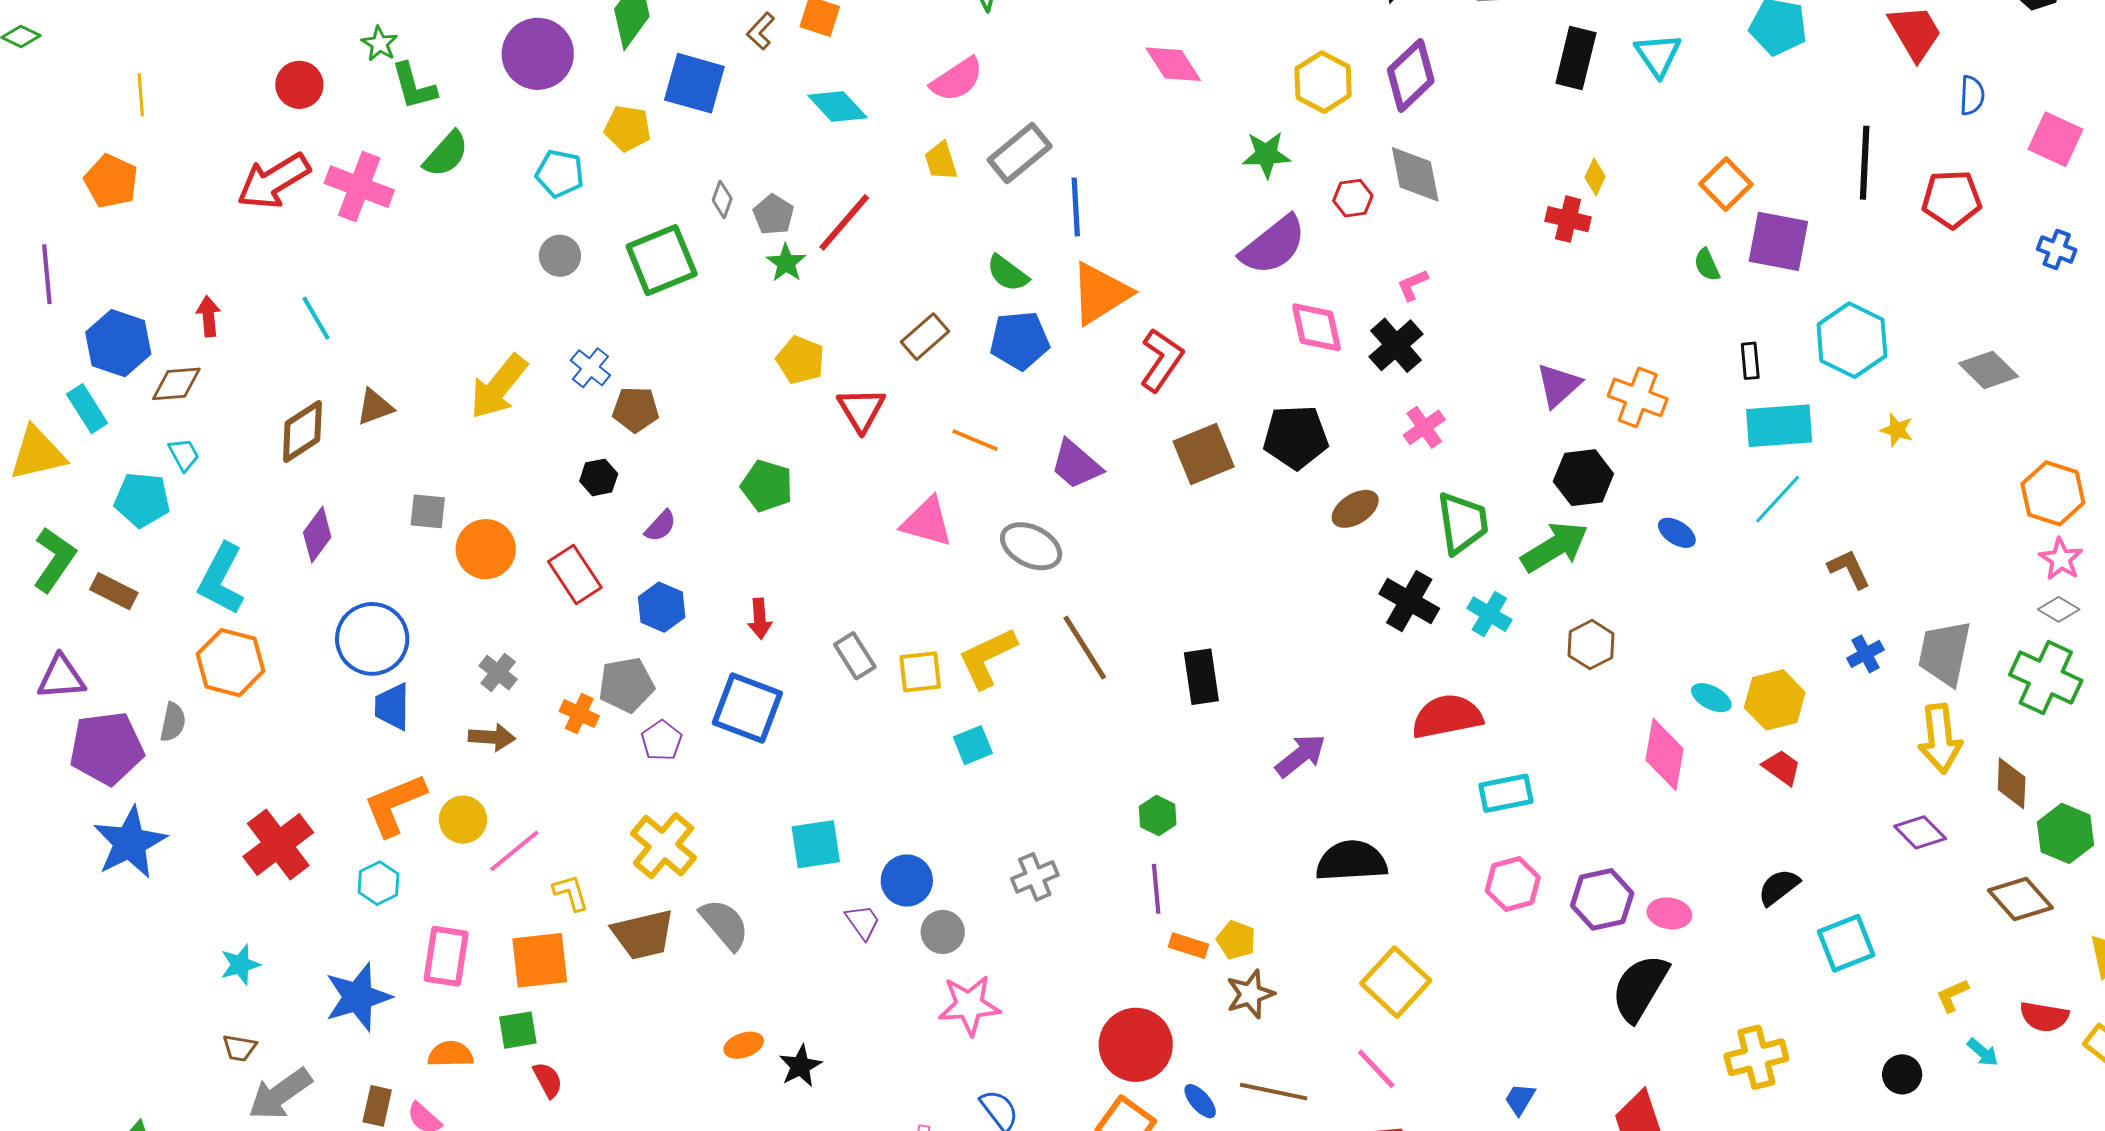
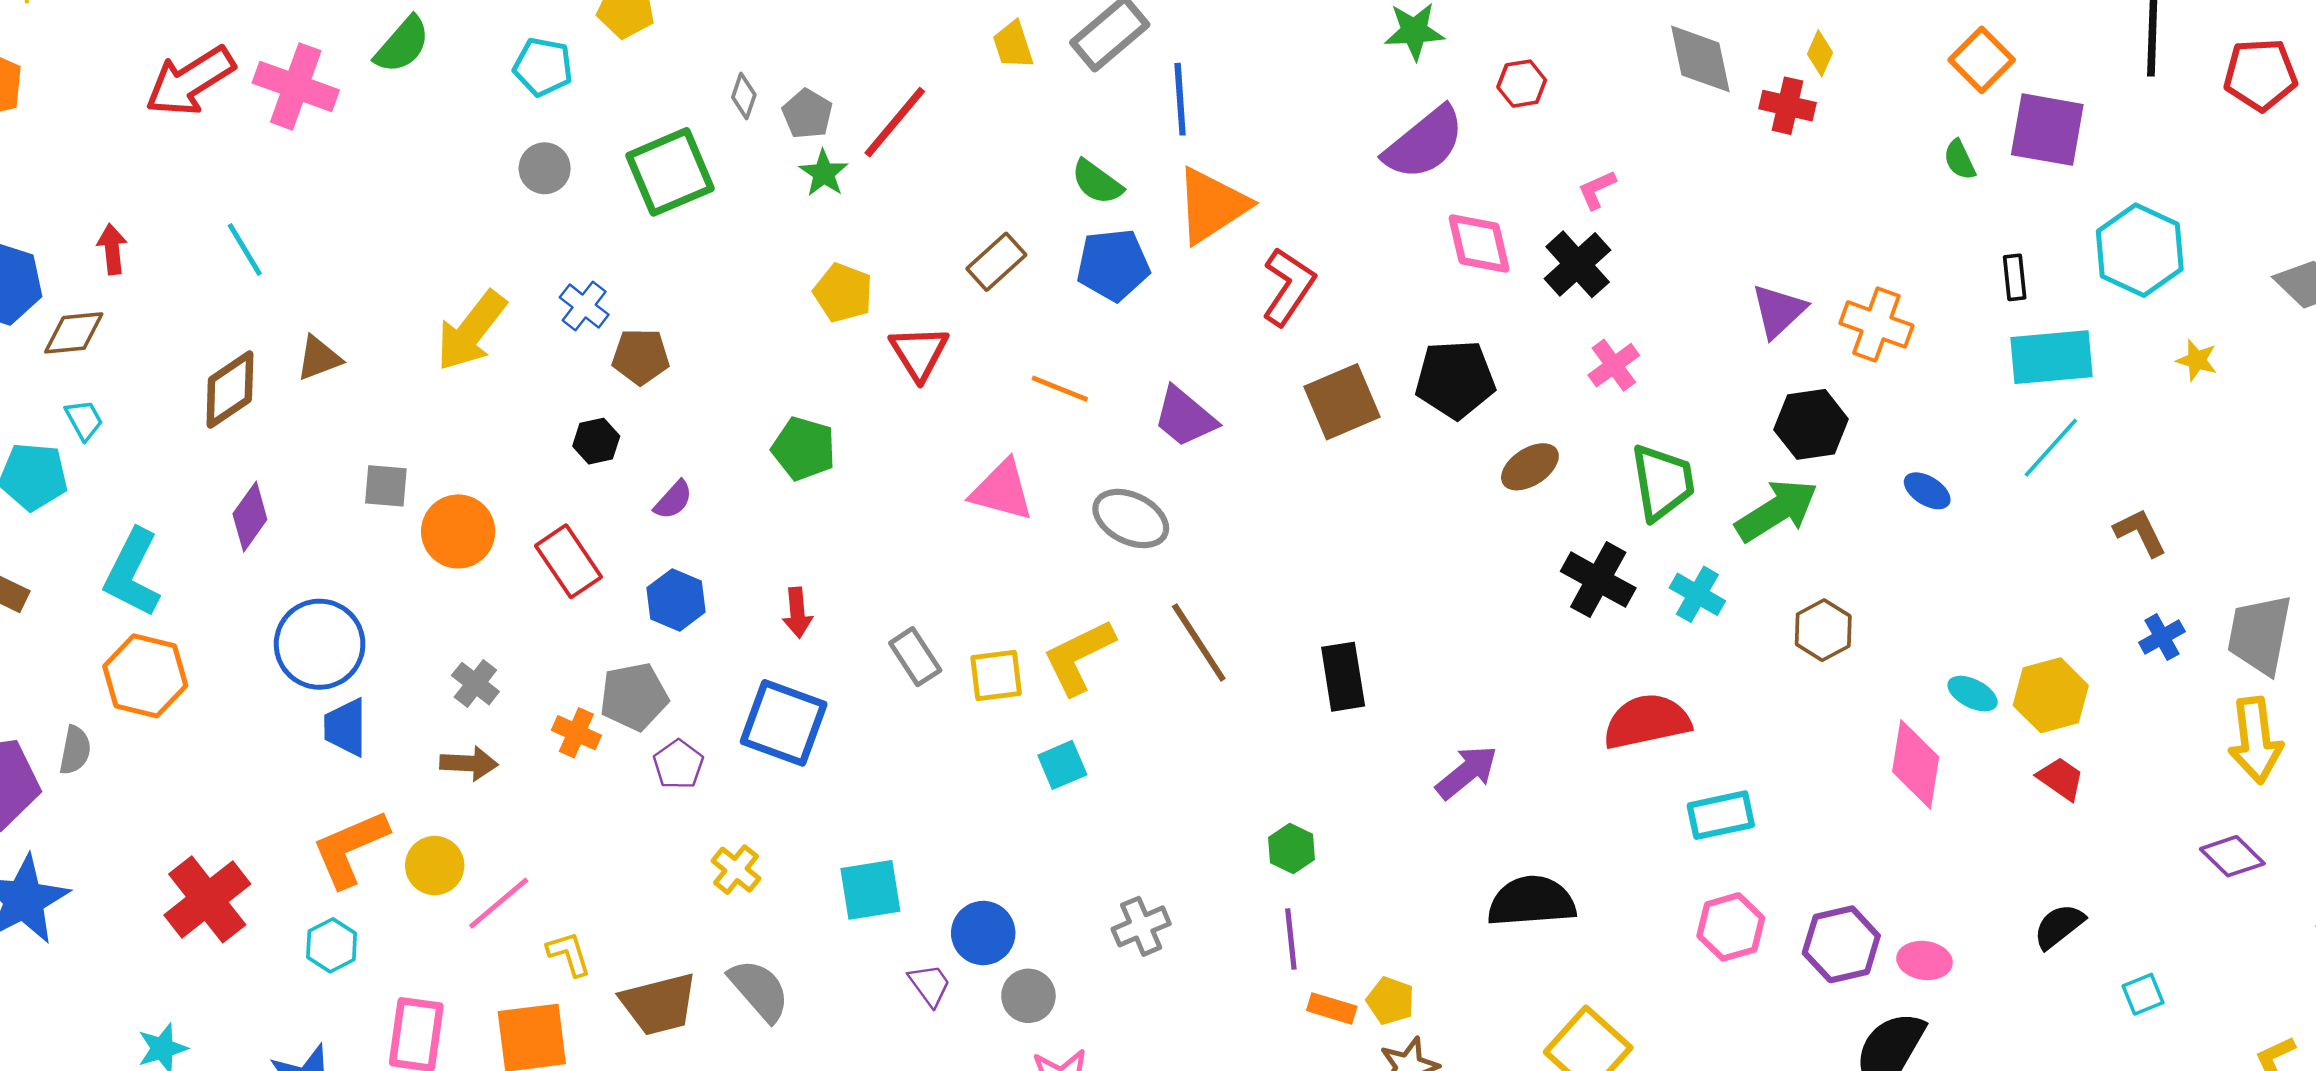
gray diamond: (1415, 174) -> (1700, 59), moved
yellow cross: (663, 846) -> (736, 870), moved, size x0.6
cyan square: (1846, 943) -> (2143, 994), size x0.6

